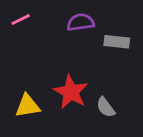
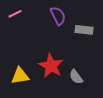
purple semicircle: (81, 22) -> (58, 16), turned 72

